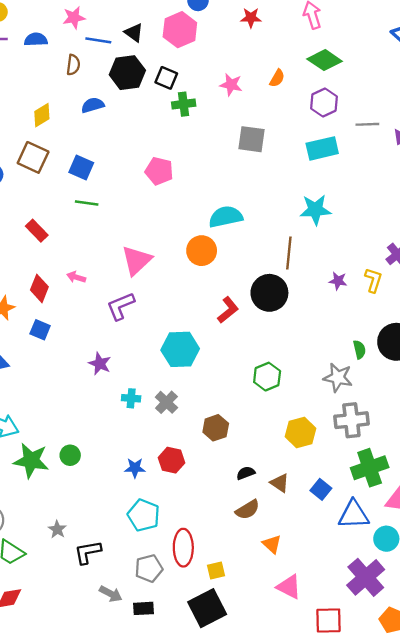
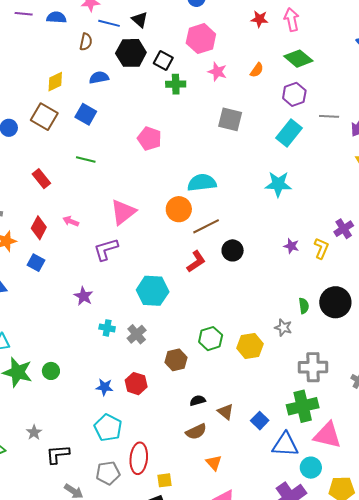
red star: (251, 18) -> (259, 19), moved
pink hexagon: (180, 30) -> (201, 39), moved
cyan rectangle: (322, 148) -> (289, 133), turned -44
blue square: (81, 168) -> (86, 114), moved
brown line: (289, 253) -> (206, 226), moved, turned 52
black circle: (269, 293) -> (233, 250), size x0.7
green hexagon: (267, 377) -> (211, 339), moved
gray star: (338, 378) -> (283, 328), size x0.7
gray cross: (351, 420) -> (313, 367), moved
yellow hexagon: (301, 432) -> (250, 346), moved

